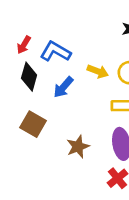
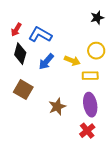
yellow arrow: (98, 71) -> (72, 61), moved

